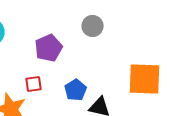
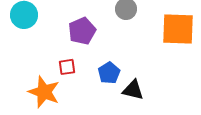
orange square: (145, 79) -> (178, 29), moved

